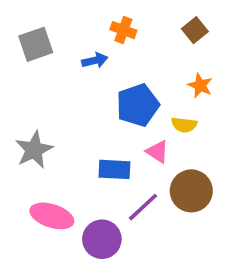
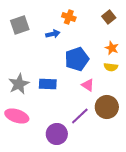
yellow semicircle: (184, 125) -> (111, 67), moved
blue rectangle: (114, 169) -> (48, 84), moved
pink ellipse: (52, 216) -> (17, 116), moved

